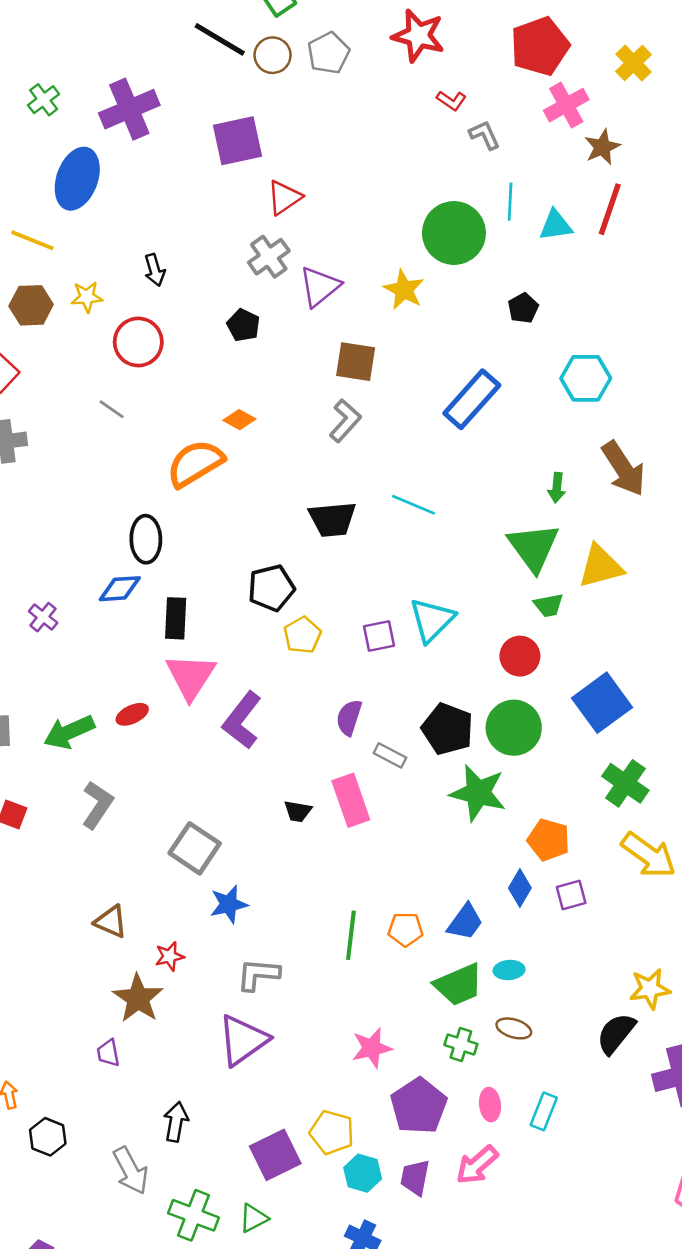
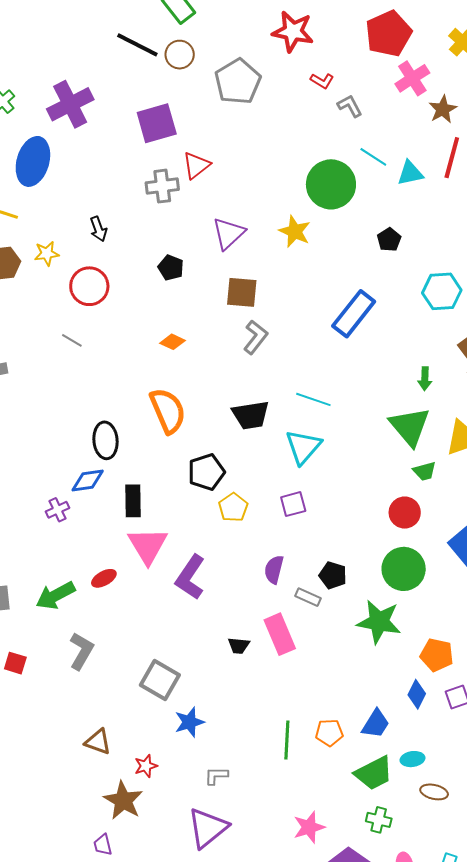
gray pentagon: (329, 53) -> (238, 82), moved, size x1.4
cyan line: (510, 202) -> (373, 157), turned -56
gray cross: (269, 257) -> (162, 186), moved, turned 32
brown square: (356, 362) -> (242, 292), moved
orange semicircle: (195, 463) -> (168, 411), moved, turned 102
purple cross: (43, 617) -> (58, 510), moved, turned 30
cyan triangle: (432, 620) -> (303, 447), moved
black pentagon: (448, 729) -> (333, 575), moved, size x0.7
gray L-shape: (258, 975) -> (216, 776), size x0.7
brown ellipse: (514, 1028) -> (434, 792), moved

